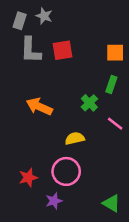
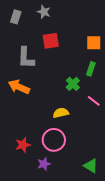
gray star: (44, 16) -> (44, 12), moved
gray L-shape: (31, 50) -> (26, 58), moved
orange arrow: (39, 107) -> (19, 87), moved

